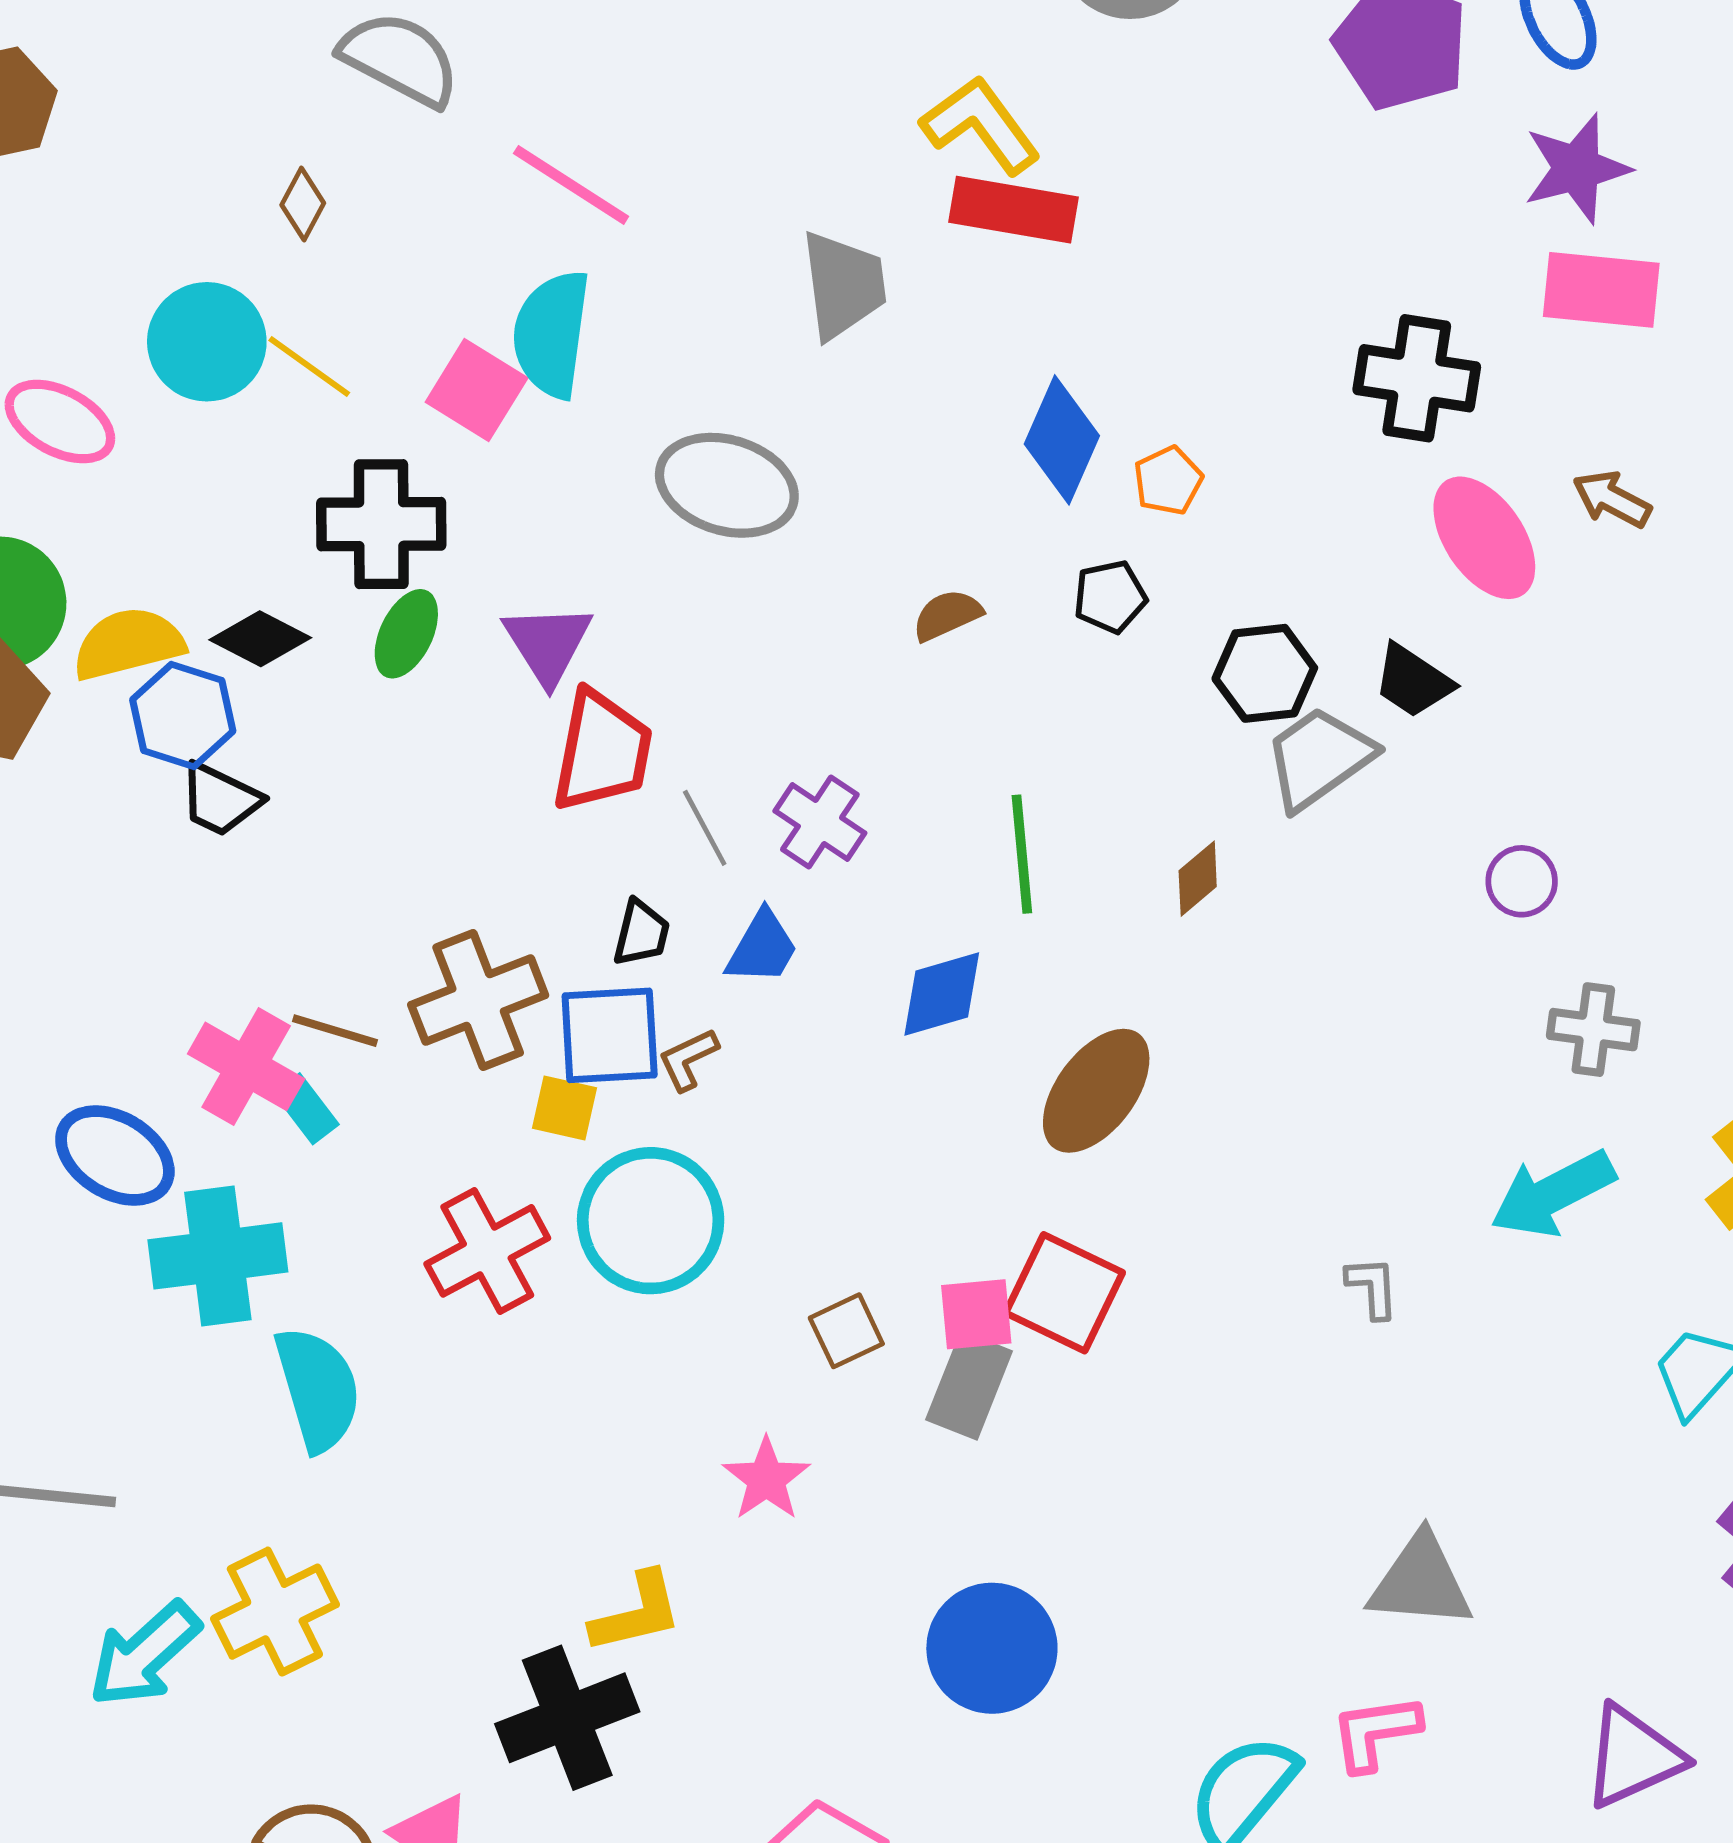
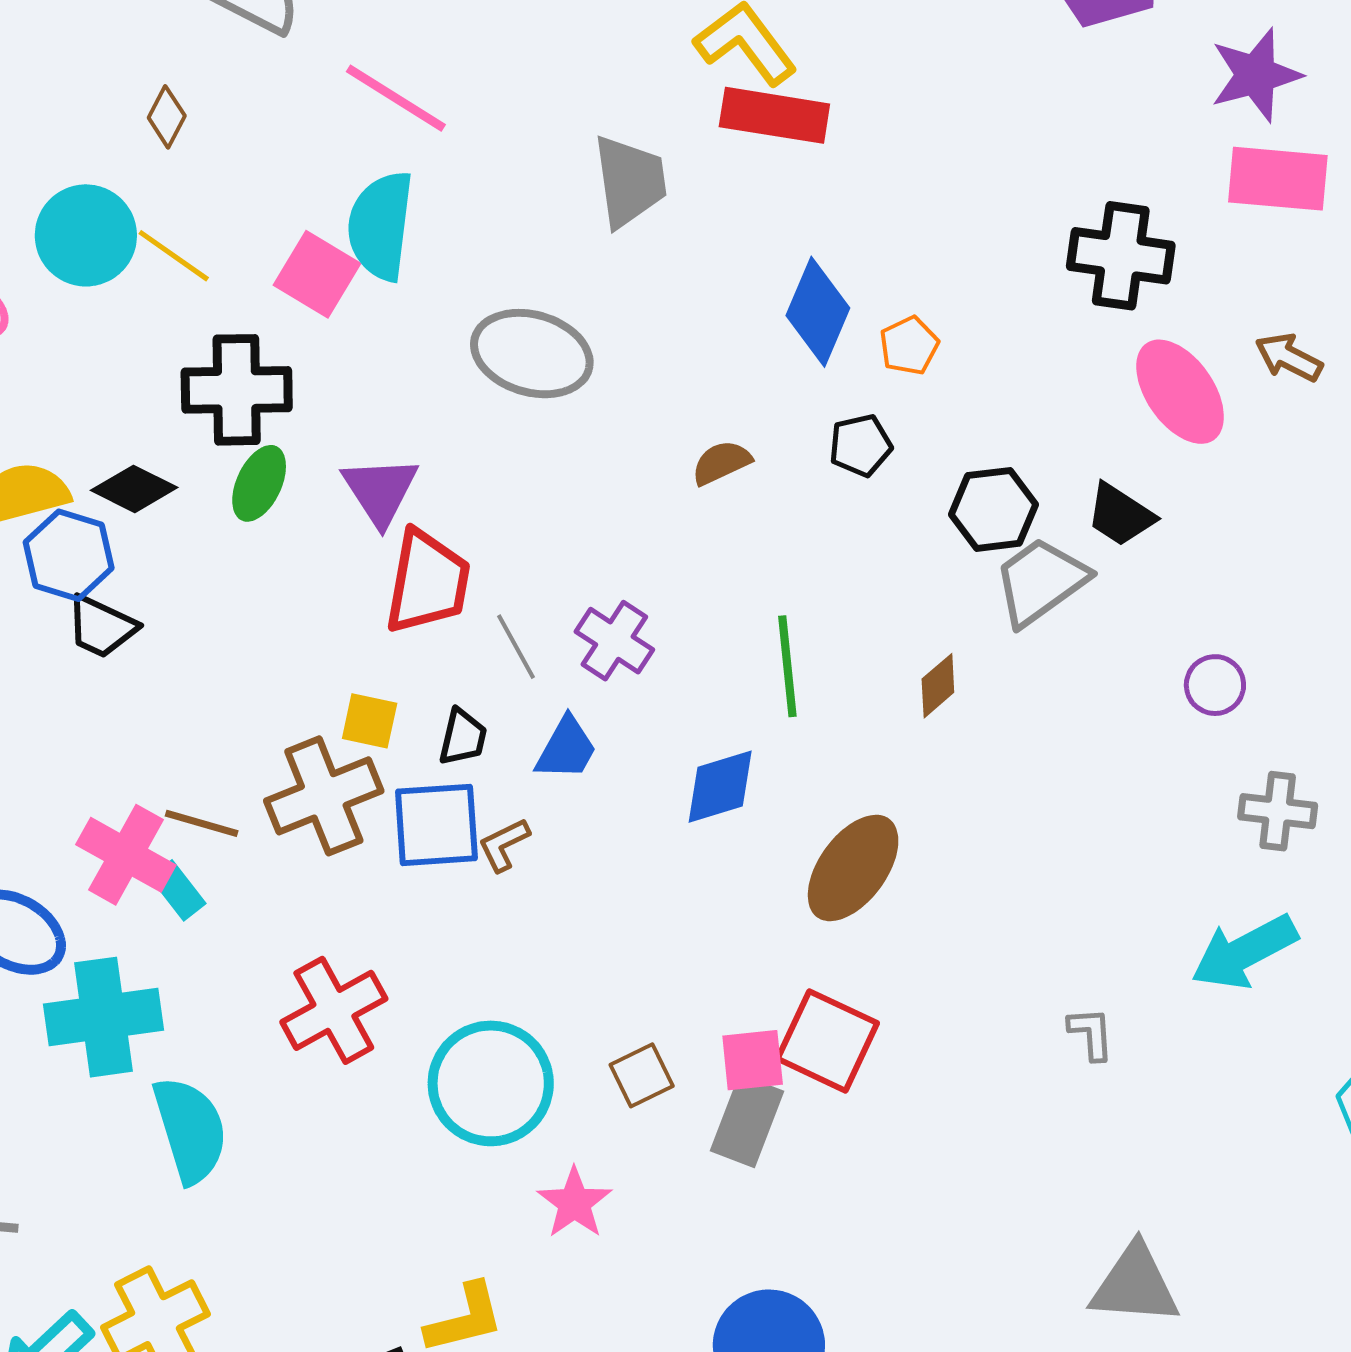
yellow square: (565, 1108) -> (370, 721), moved
cyan circle: (651, 1221) -> (491, 1083), moved

